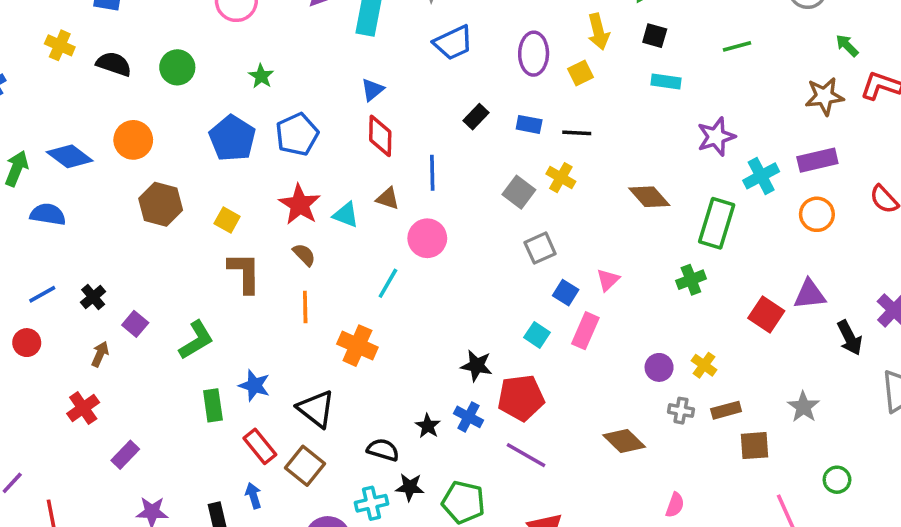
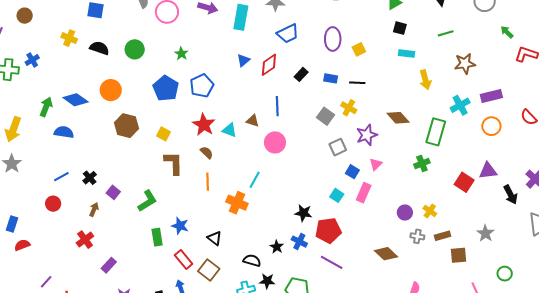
yellow arrow: (598, 32) -> (425, 80), moved
brown star: (824, 96) -> (465, 64), moved
red diamond: (380, 136) -> (269, 65), moved, turned 55
purple star: (716, 137) -> (367, 135), moved
cyan line: (388, 283) -> (255, 180), moved
black triangle: (316, 409) -> (215, 238), size x0.7

